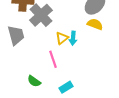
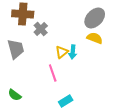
gray cross: (41, 15) -> (41, 29), size x0.6
green semicircle: (34, 81) -> (15, 95), moved

